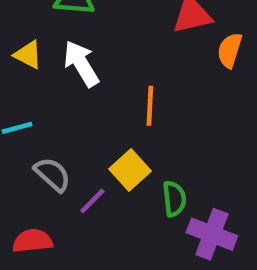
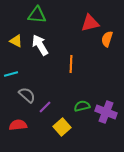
yellow square: (130, 170) -> (62, 127), moved
green semicircle: (174, 199) -> (82, 106), turned -98
purple cross: (212, 234) -> (106, 112), moved

